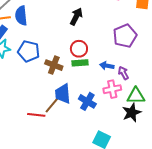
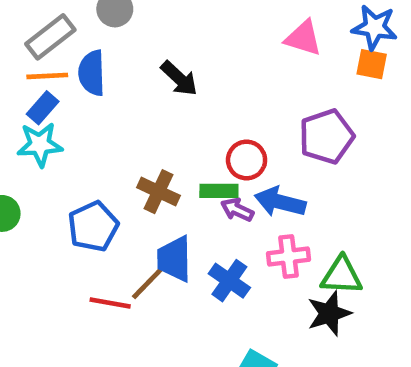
black arrow: (76, 16) -> (179, 78), moved, turned 102
red circle: (79, 49) -> (247, 160), moved
blue pentagon: (29, 51) -> (93, 226), moved, turned 30
blue arrow: (107, 66) -> (280, 202), size x1.5
purple arrow: (123, 73) -> (237, 210), moved, turned -40

